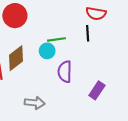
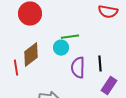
black line: (88, 33) -> (100, 64), moved

